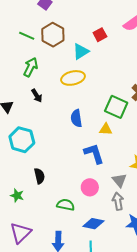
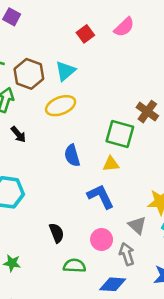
brown hexagon: (53, 35) -> (29, 74), moved
red square: (100, 35) -> (85, 34), moved
black semicircle: (39, 176) -> (57, 233), moved
gray arrow: (118, 201) -> (127, 254), moved

